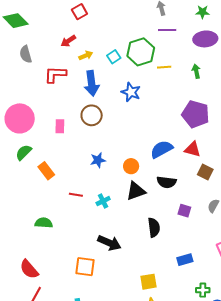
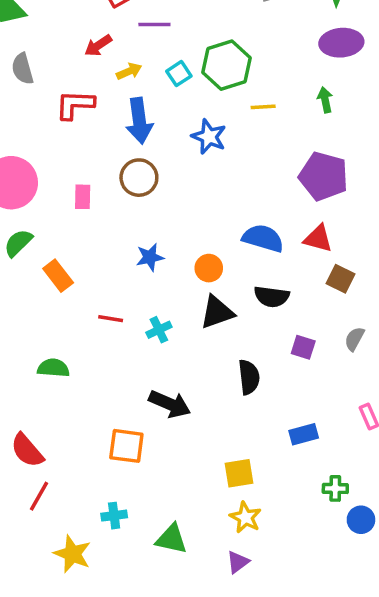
purple line: (167, 30) -> (154, 24), moved
yellow line: (164, 67) -> (263, 107), moved
blue semicircle: (162, 149) -> (263, 238), turned 45

